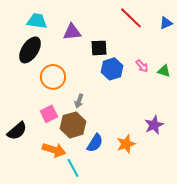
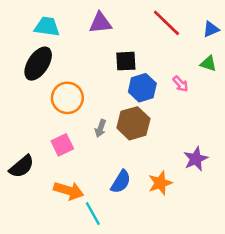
purple triangle: (72, 32) -> (100, 23), moved
green triangle: (164, 71) -> (208, 64), moved
brown hexagon: (73, 125) -> (133, 123), moved

